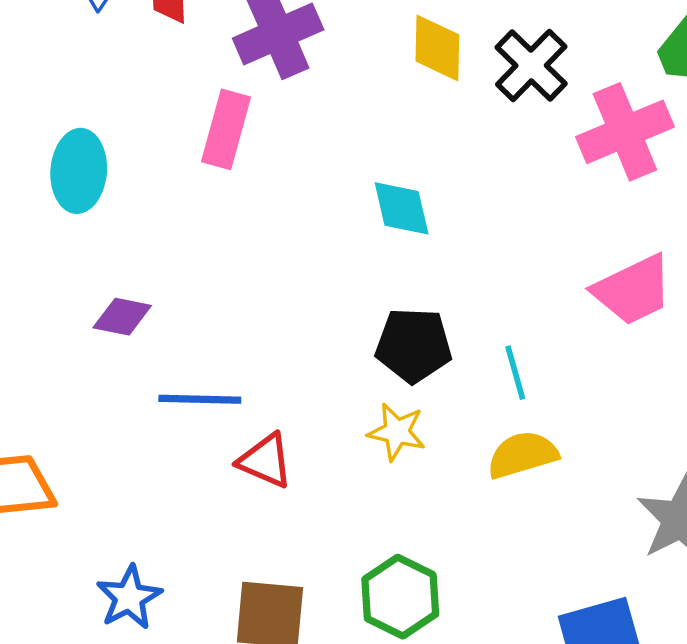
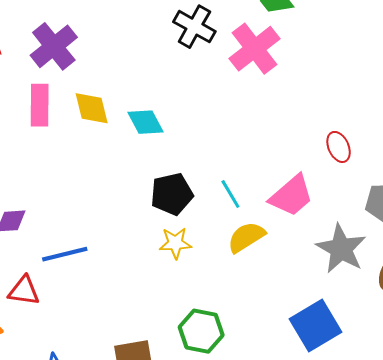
yellow diamond: (437, 48) -> (92, 108), moved
pink trapezoid: (633, 290) -> (291, 196), moved
red triangle: (265, 461) -> (24, 291), moved

